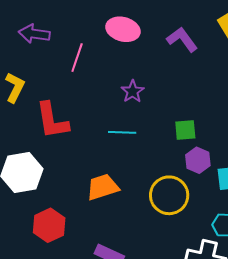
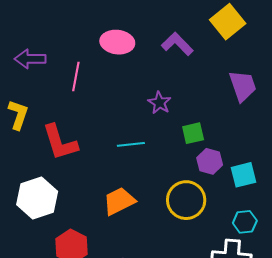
purple star: (133, 91) -> (159, 103), moved

